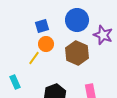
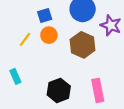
yellow line: (34, 58) -> (25, 39), moved

